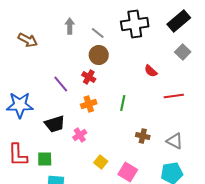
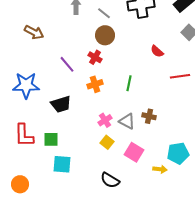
brown arrow: (28, 40) -> (34, 32), moved
pink cross: (80, 135) -> (105, 120), moved
gray triangle: (175, 141) -> (127, 121), moved

